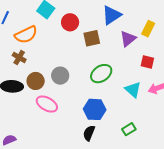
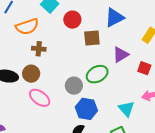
purple triangle: (128, 39) -> (121, 55), moved
brown cross: (19, 57) -> (39, 49), moved, turned -32
gray circle: (60, 76) -> (74, 86), moved
cyan triangle: (133, 90) -> (126, 109), moved

